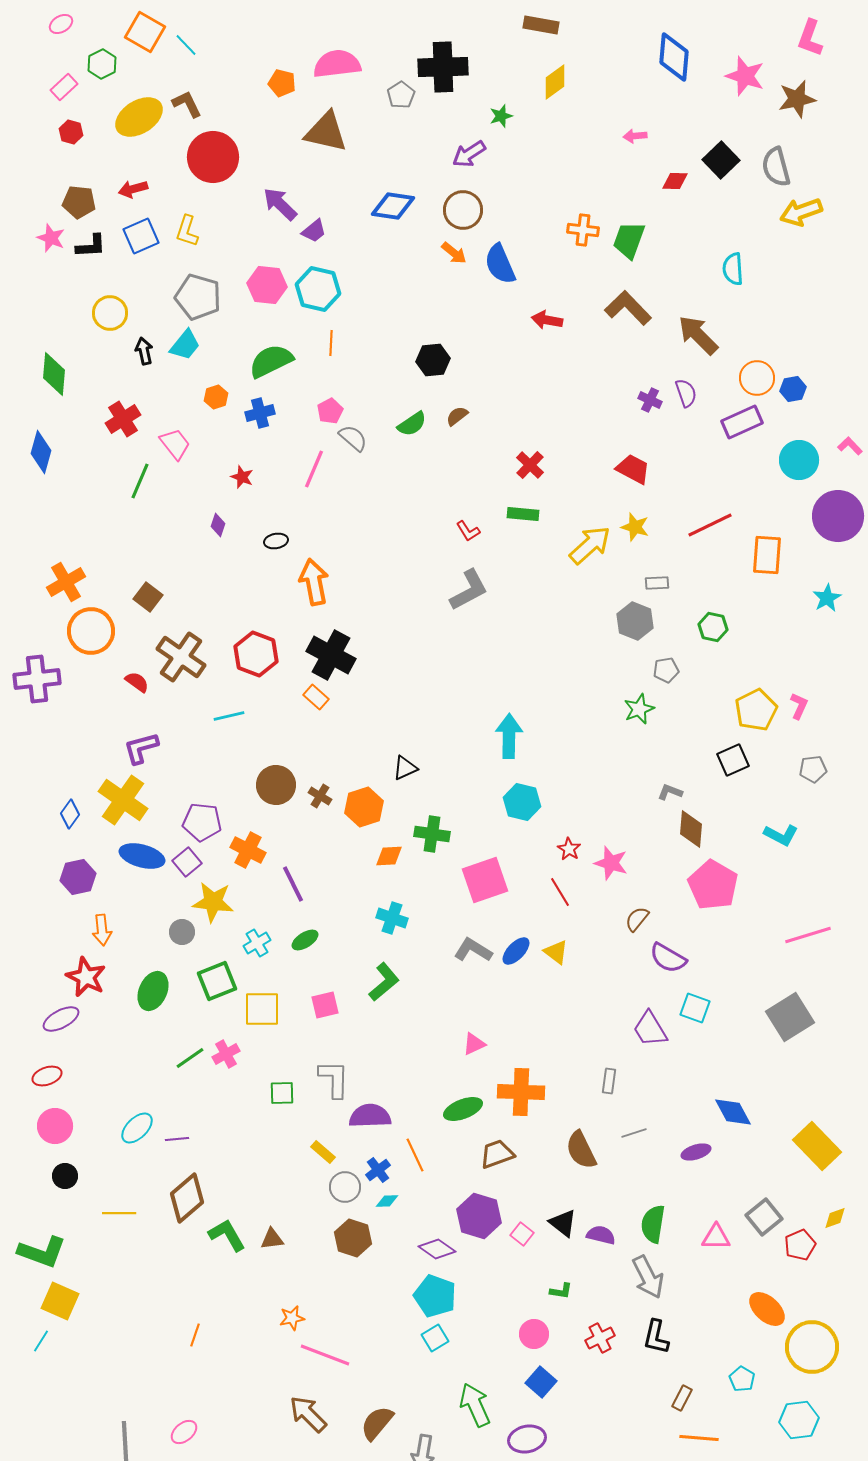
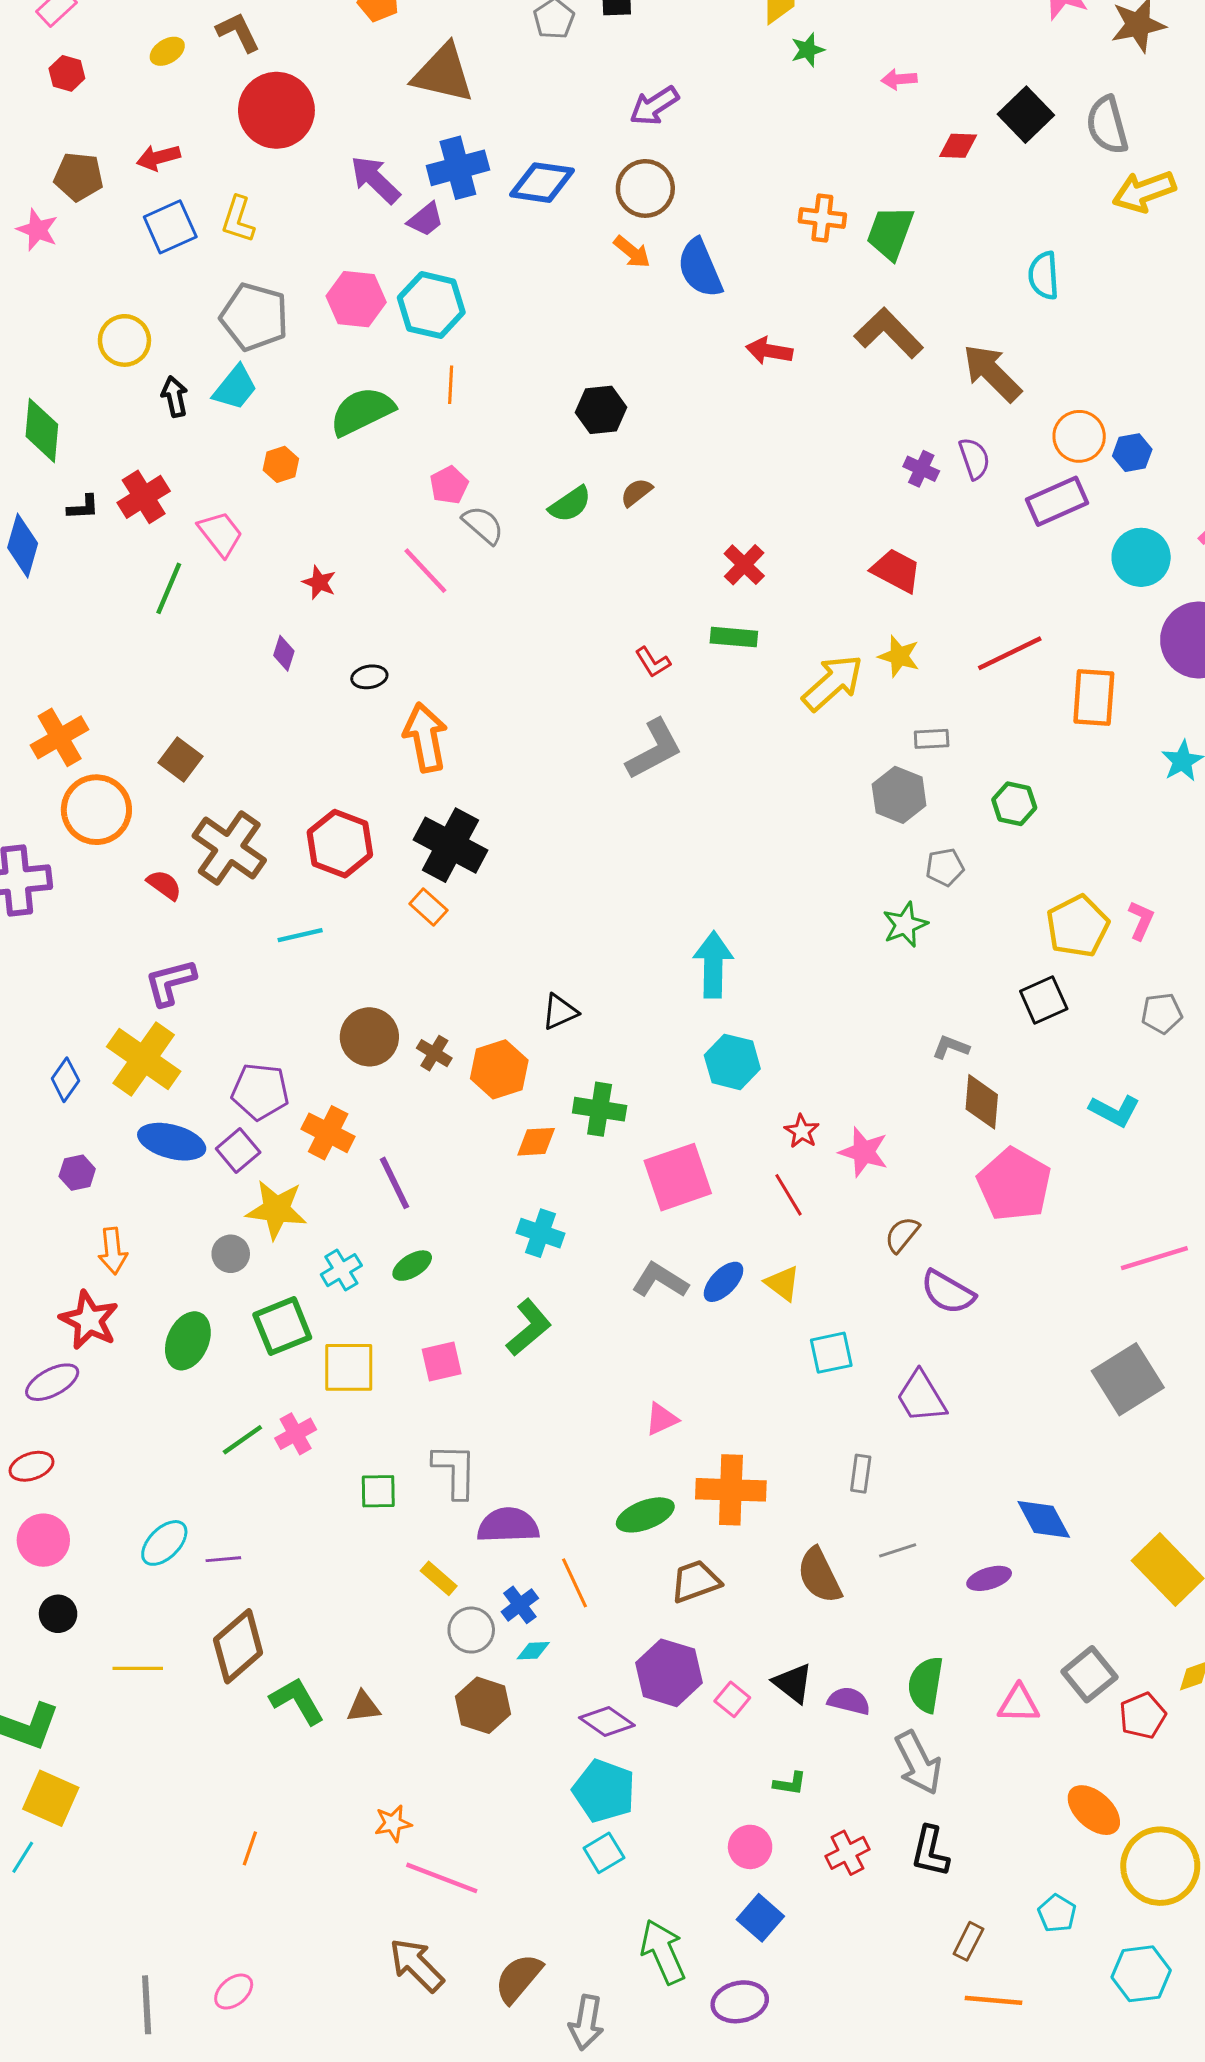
green star: (501, 116) -> (808, 50), moved
yellow ellipse: (139, 117) -> (167, 51), size x0.5
black L-shape: (91, 246) -> (83, 507), moved, size x0.7
blue cross: (260, 413) -> (458, 168), moved, size x1.4
pink line: (314, 469) -> (425, 571), turned -66
purple hexagon: (78, 877) -> (77, 1173), size x0.7
cyan square: (695, 1008) -> (831, 1353), moved, turned -32

